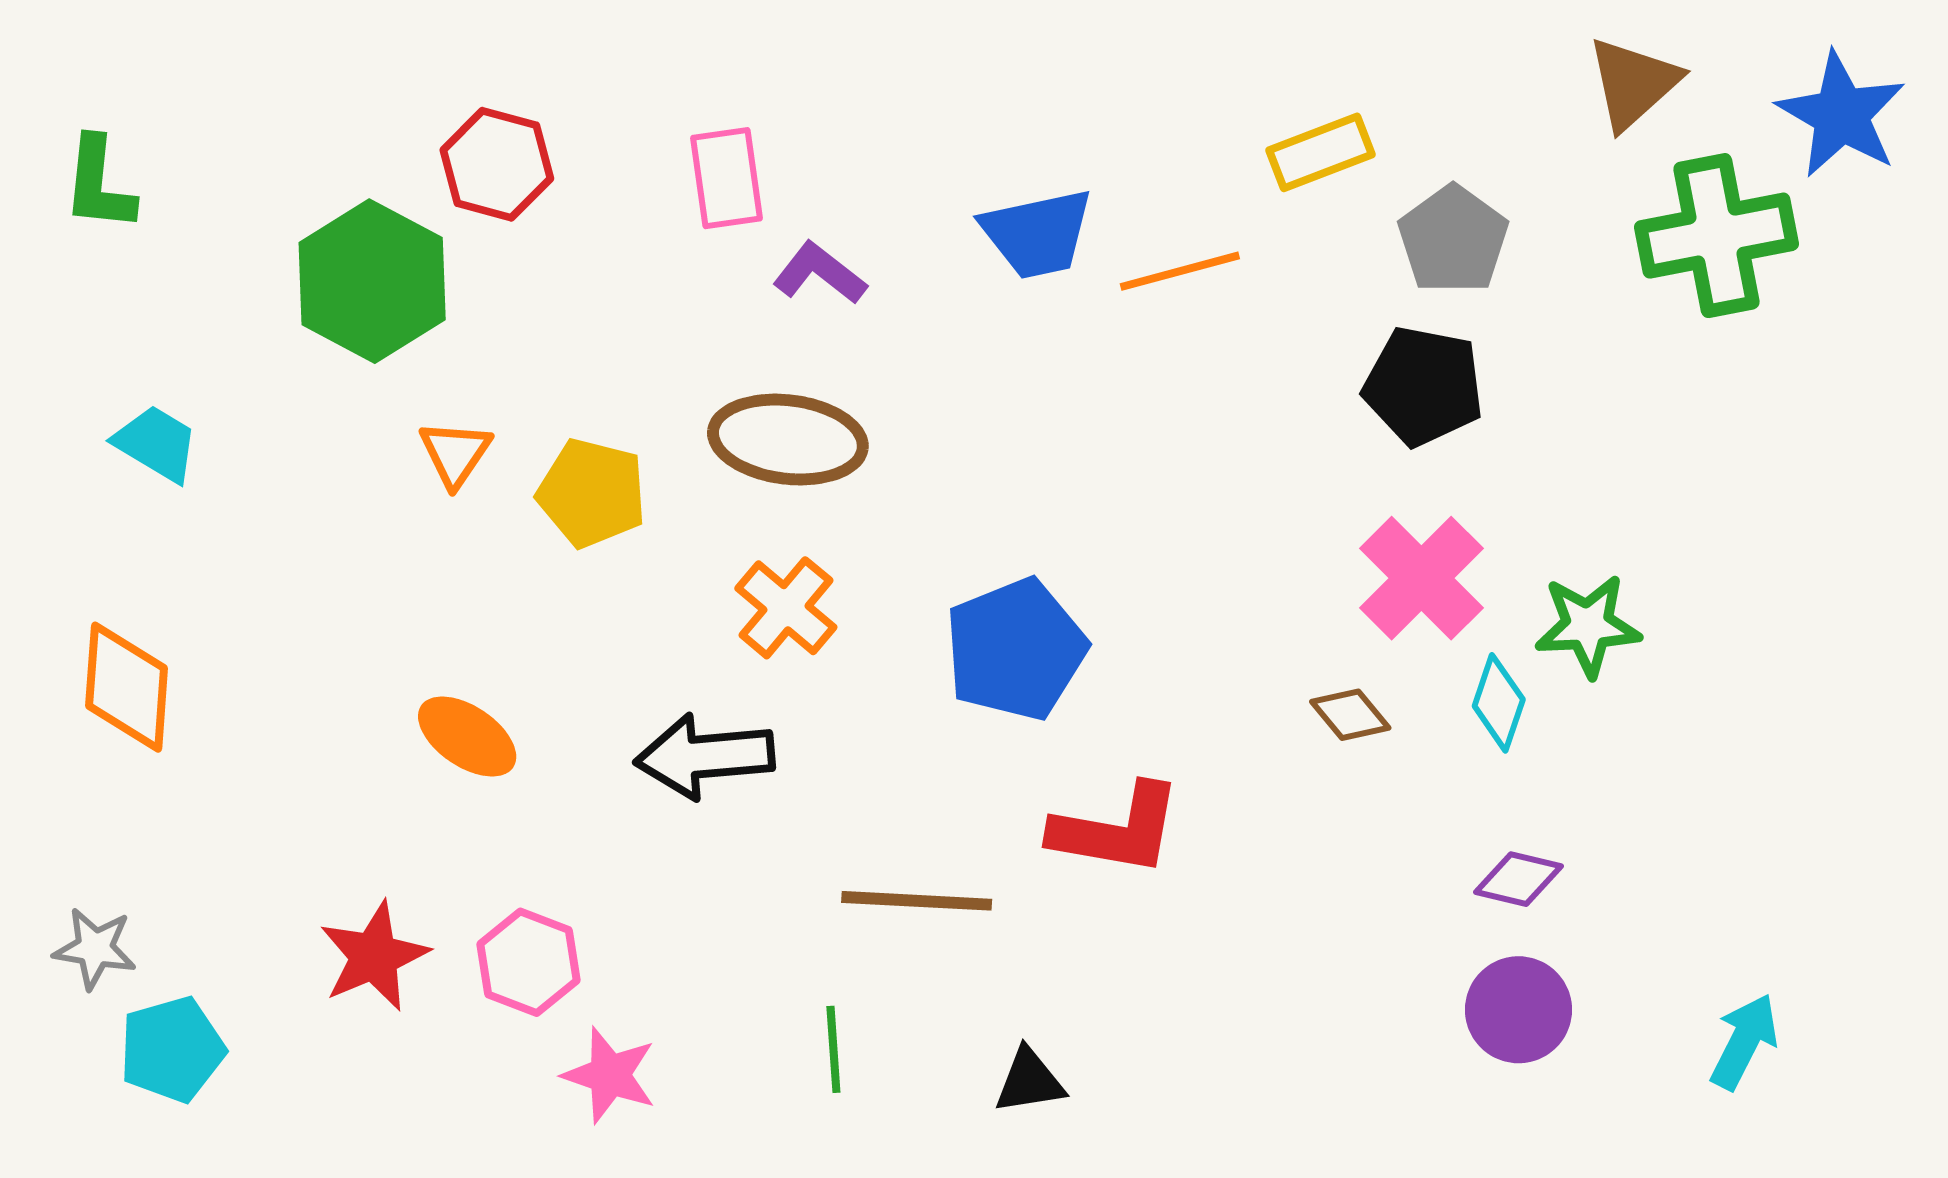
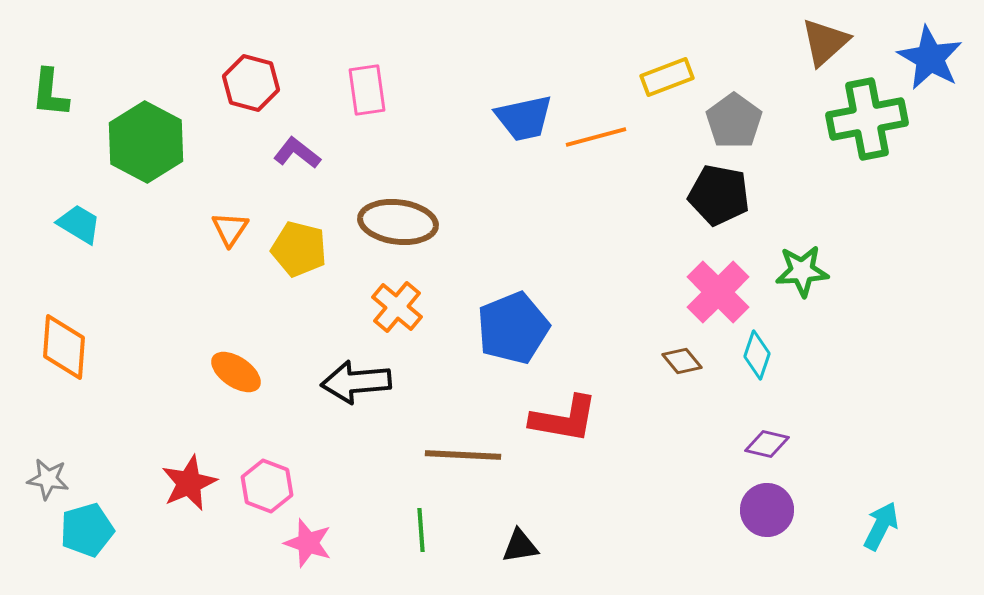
purple L-shape: (820, 273) -> (297, 153), moved
green hexagon: (372, 281) -> (146, 142), moved
green star: (1588, 626) -> (802, 271), moved

